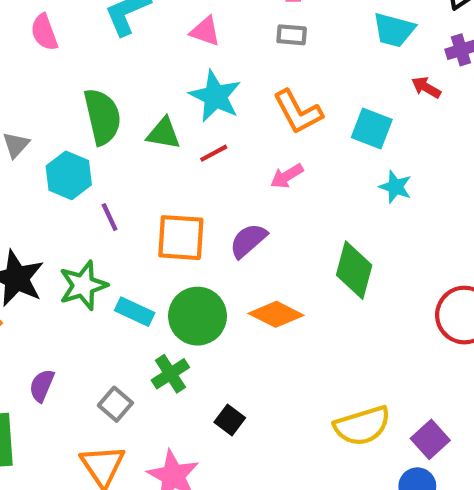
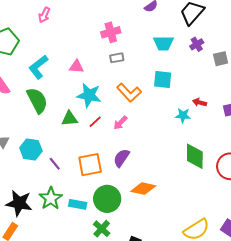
red arrow: (426, 87) -> (200, 102), moved
green semicircle: (102, 117) -> (37, 100), moved
cyan square: (372, 129) -> (163, 80), moved
pink arrow: (287, 176) -> (120, 123), moved
green diamond: (354, 270) -> (195, 156), moved

